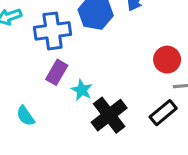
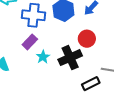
red circle: (167, 60) -> (87, 39), moved
black cross: (109, 115) -> (70, 58), moved

